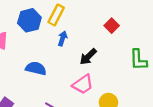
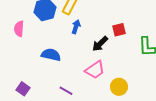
red square: (112, 26) -> (119, 30), moved, turned 32

